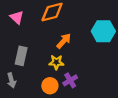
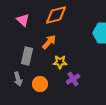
orange arrow: (64, 41) -> (49, 42), moved
orange circle: (50, 86) -> (40, 84), moved

